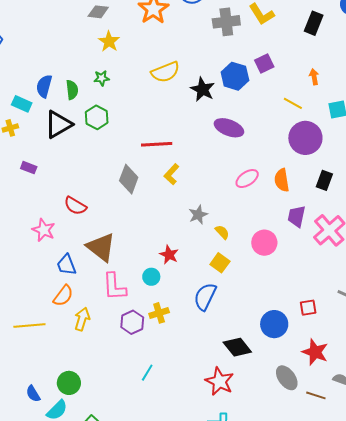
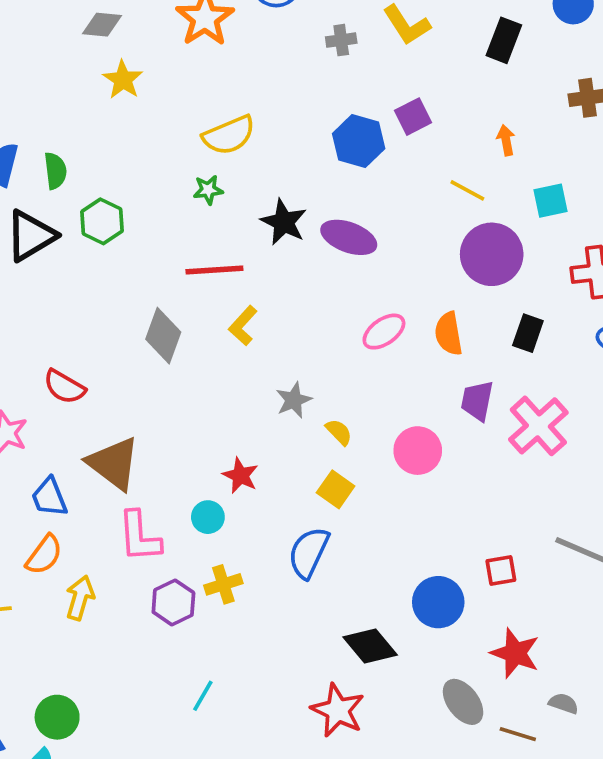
gray cross: (226, 22) -> (341, 40), size x0.6
green star: (102, 78) -> (208, 190), moved
black star: (203, 89) -> (284, 222), moved

